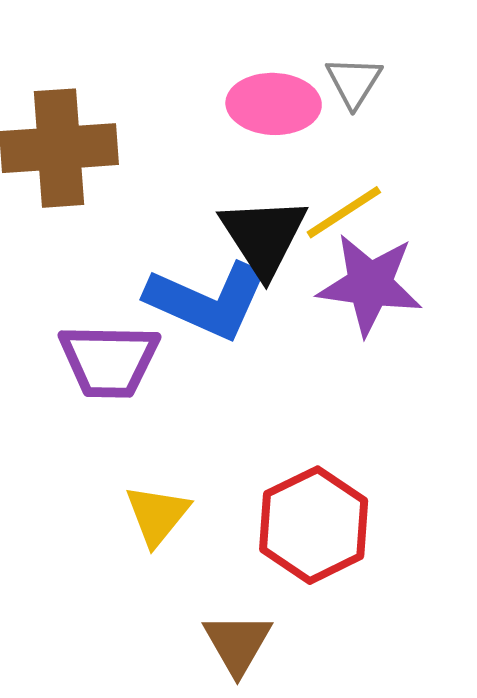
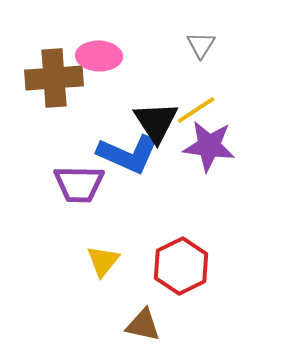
pink ellipse: (274, 104) -> (99, 56), moved
brown triangle: (237, 643) -> (143, 325), turned -48

